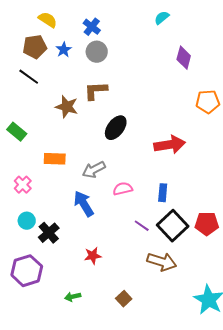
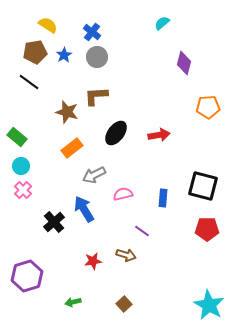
red arrow: (170, 145) -> (159, 135), moved, size x0.7
orange rectangle: (55, 159) -> (72, 148), moved, turned -40
cyan circle: (27, 221) -> (21, 166), moved
black square: (173, 226) -> (203, 186), moved, turned -32
black cross: (49, 233) -> (54, 222), moved
brown arrow: (162, 262) -> (126, 255), moved, size x0.7

